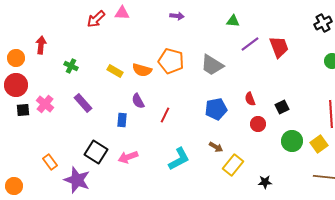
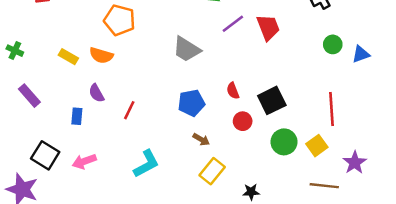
orange pentagon: (171, 61) -> (120, 20), moved
black square: (282, 107) -> (272, 100), size x1.6
brown arrow: (216, 147) -> (201, 139), moved

